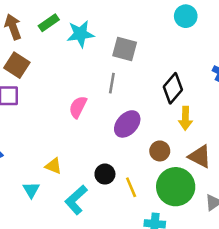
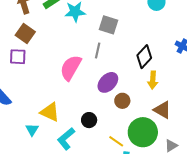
pink semicircle: (78, 107) -> (71, 68), size x1.5
brown circle: (160, 151) -> (122, 101), moved
yellow triangle: (53, 166) -> (50, 112), size x1.5
yellow line: (131, 187) -> (116, 141), moved, turned -35

